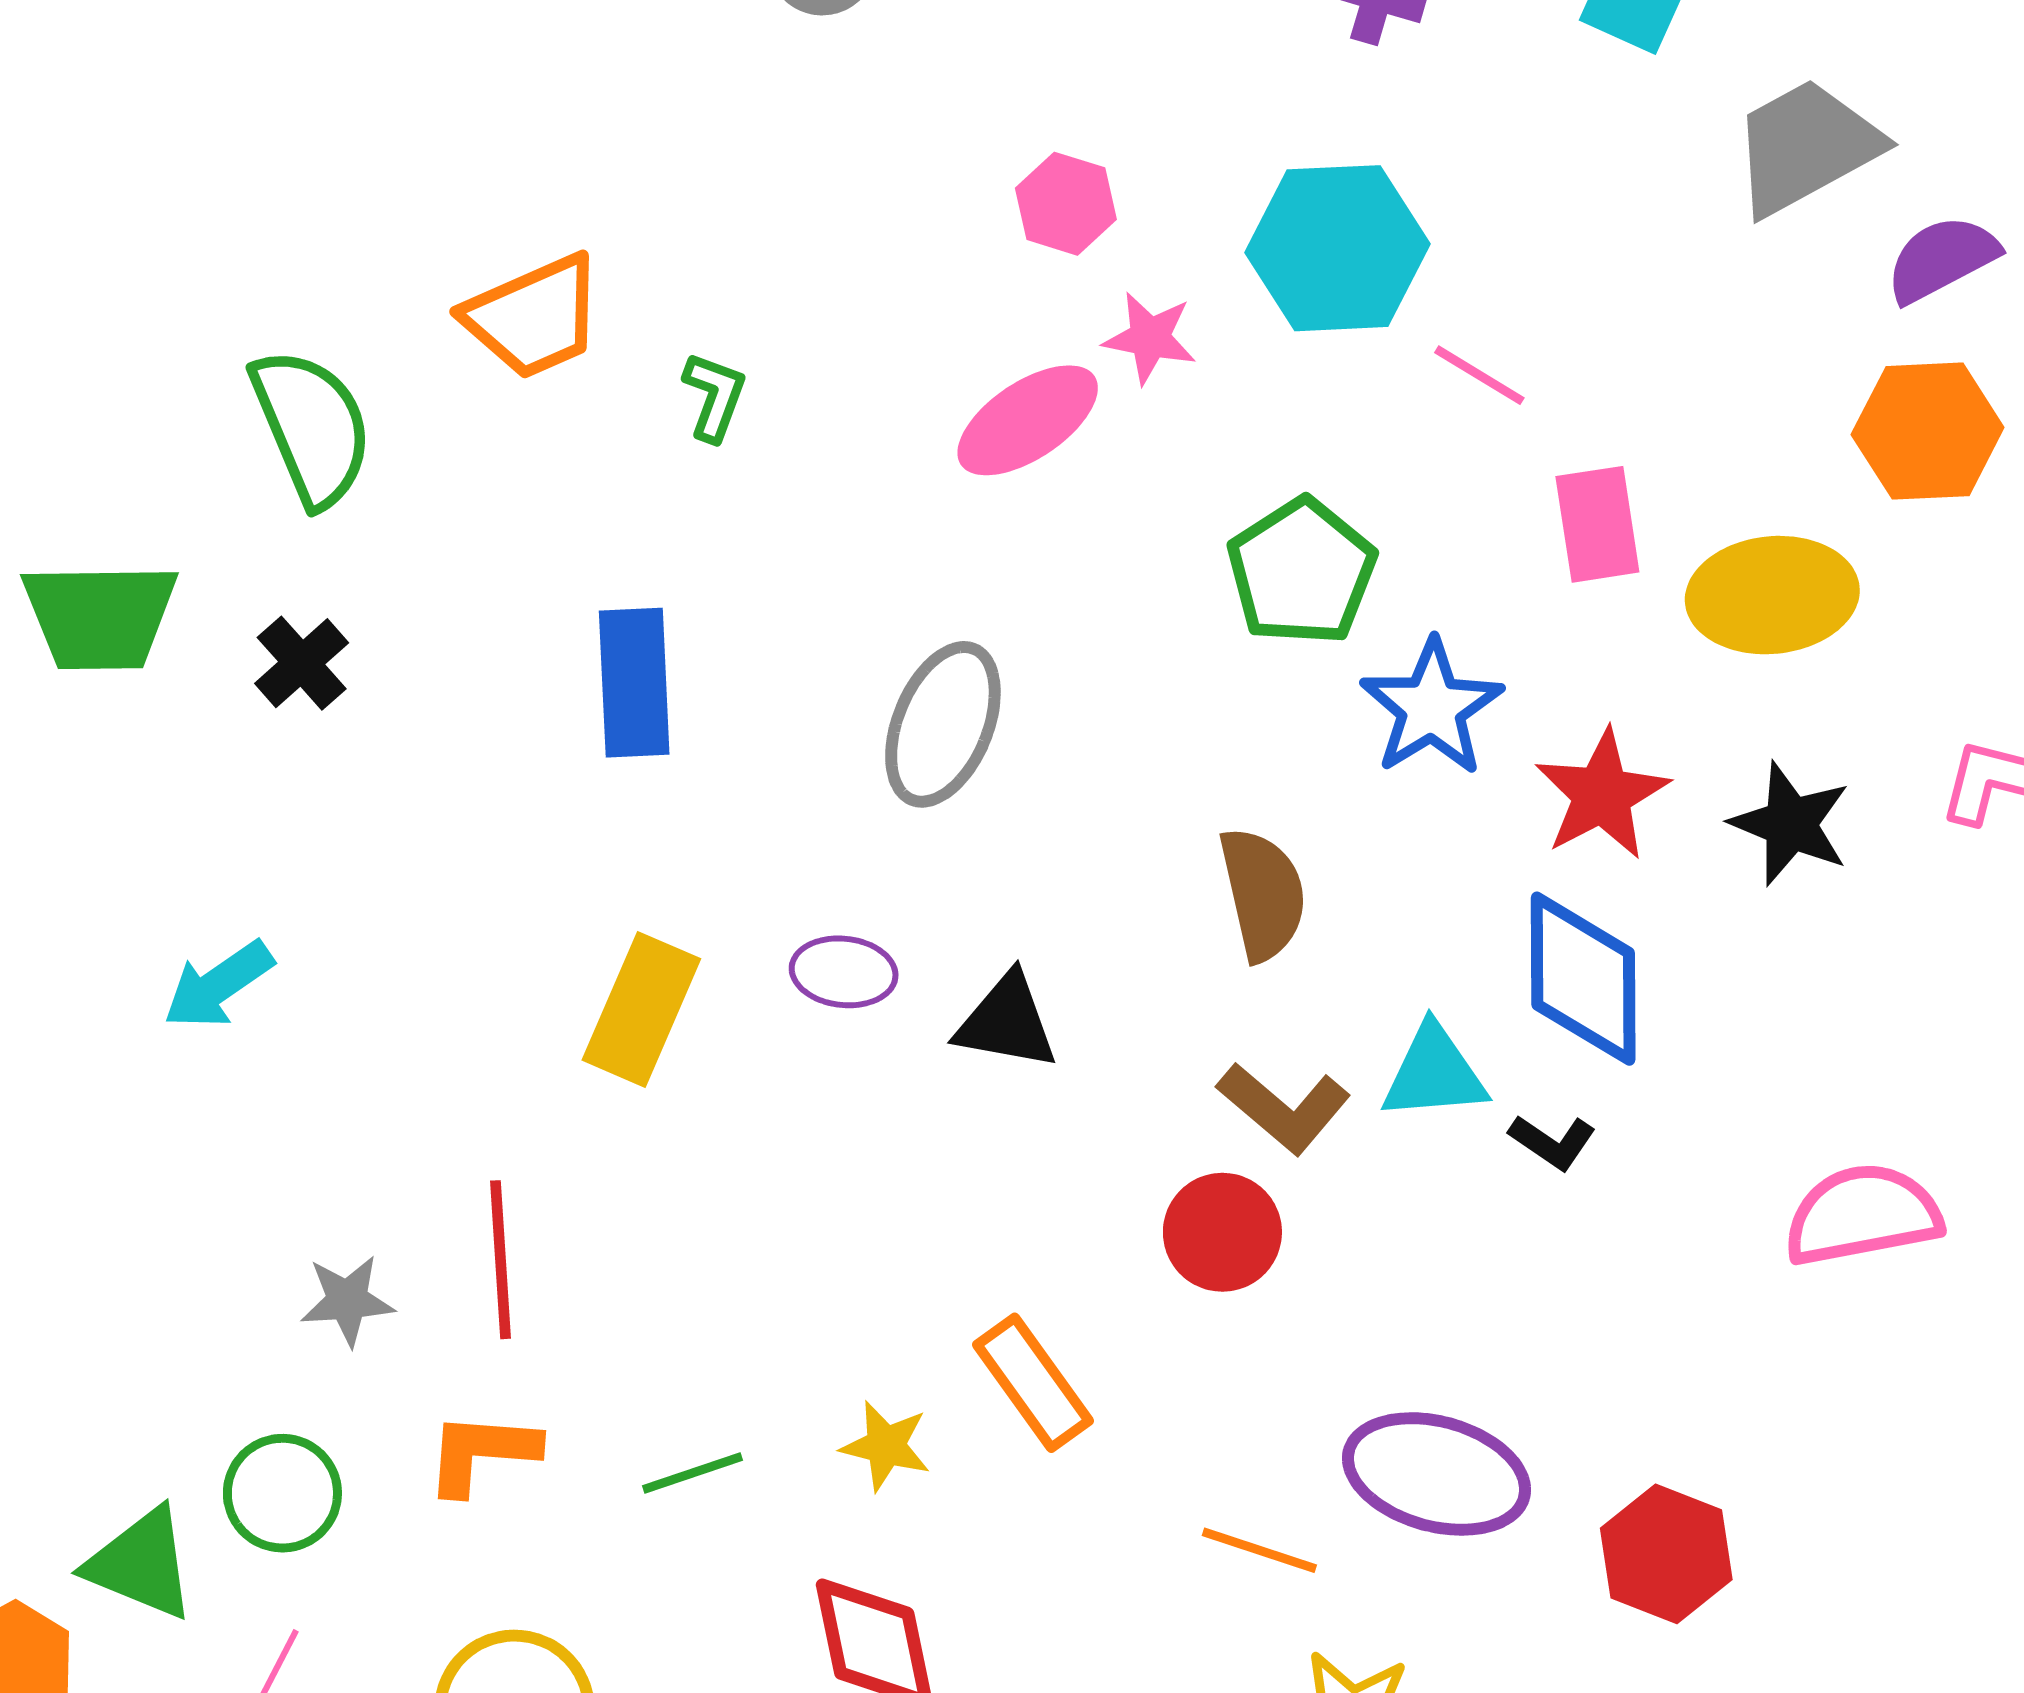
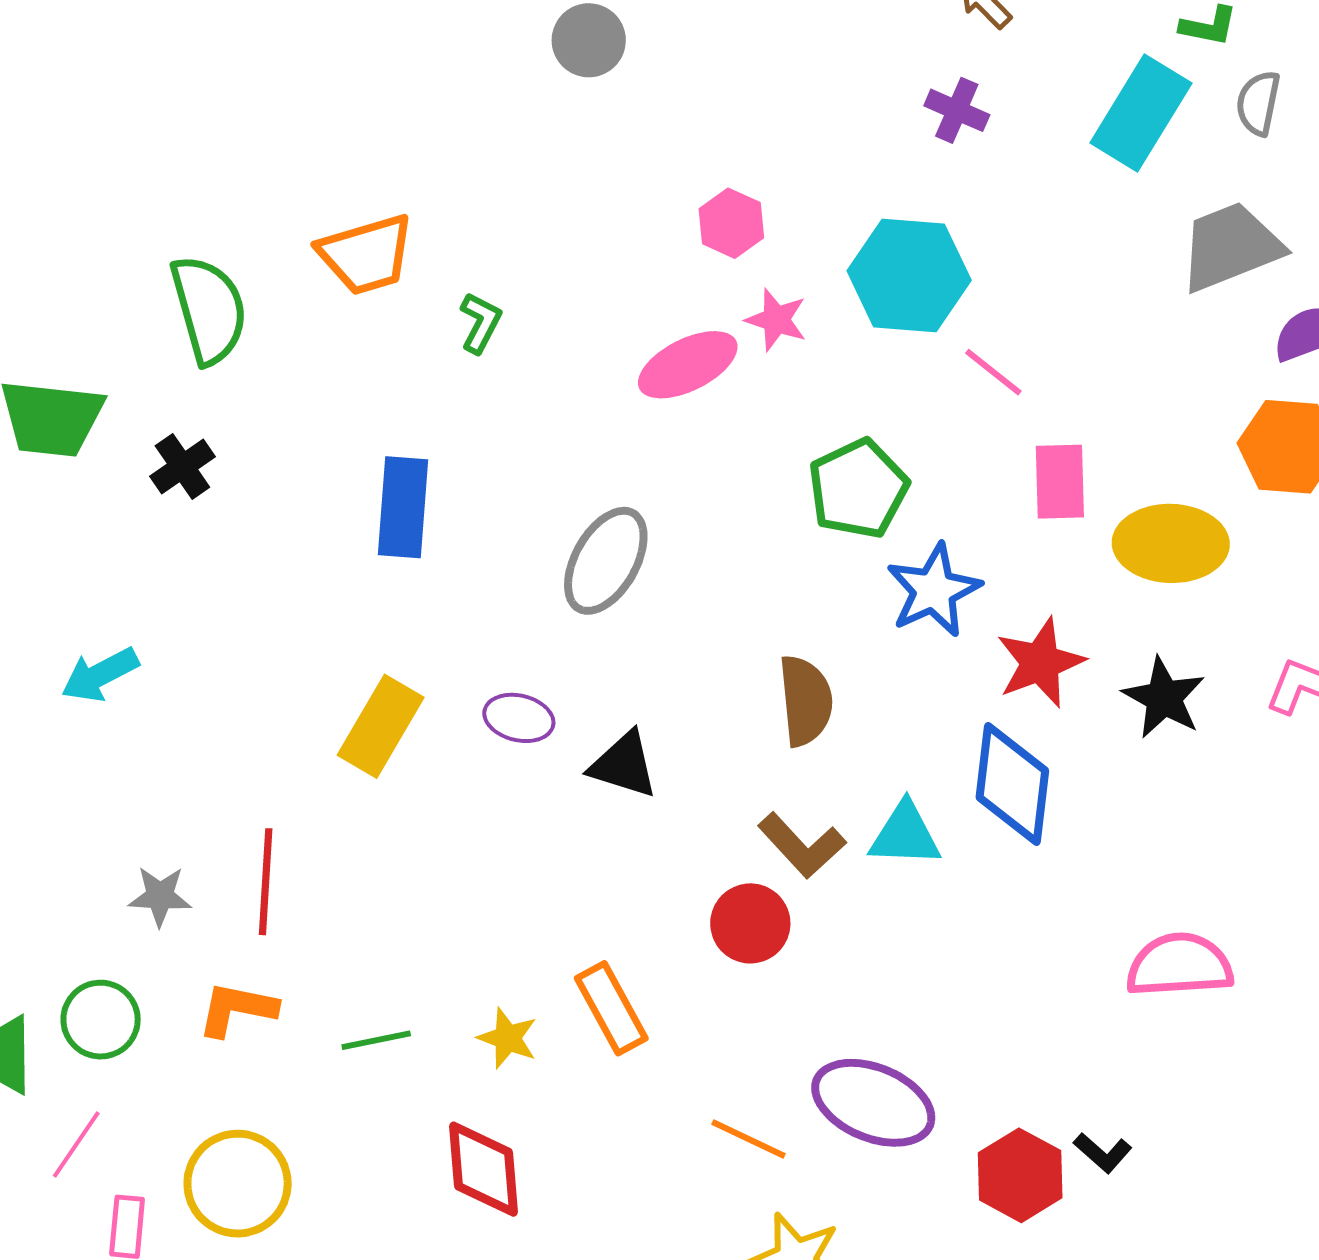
black L-shape: (1553, 1142) -> (1103, 1153), moved

